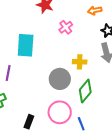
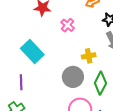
cyan rectangle: (26, 45) -> (32, 51), turned -35

